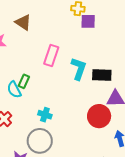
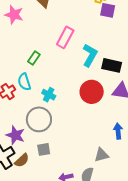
cyan semicircle: (14, 90) -> (24, 82), moved
red circle: (99, 116) -> (92, 92), moved

